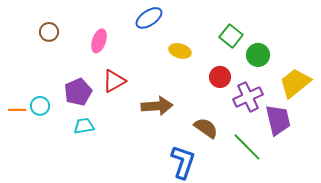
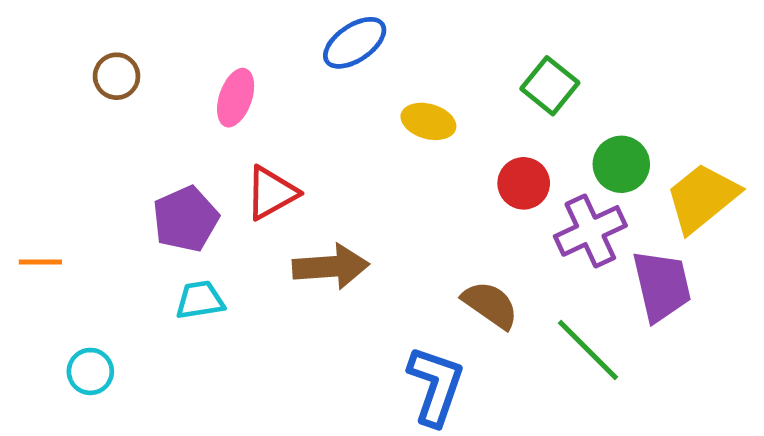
green circle: (258, 55) -> (621, 164), moved
cyan circle: (40, 106) -> (90, 371), moved
brown arrow: (157, 106) -> (331, 267), moved

